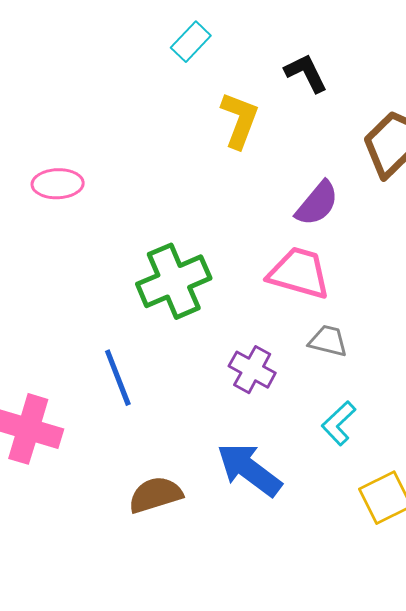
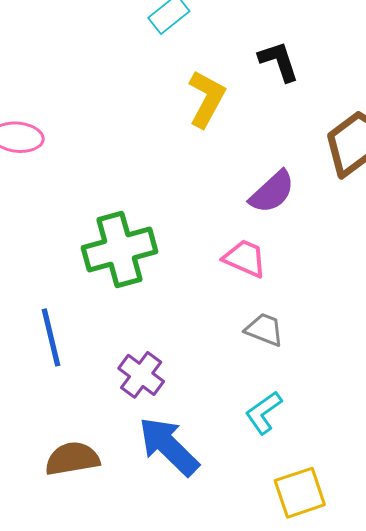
pink trapezoid: (299, 273) -> (245, 258), size x0.7
purple cross: (252, 370) -> (141, 375), moved

